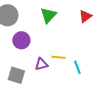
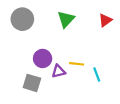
purple circle: (21, 40) -> (43, 58), moved

